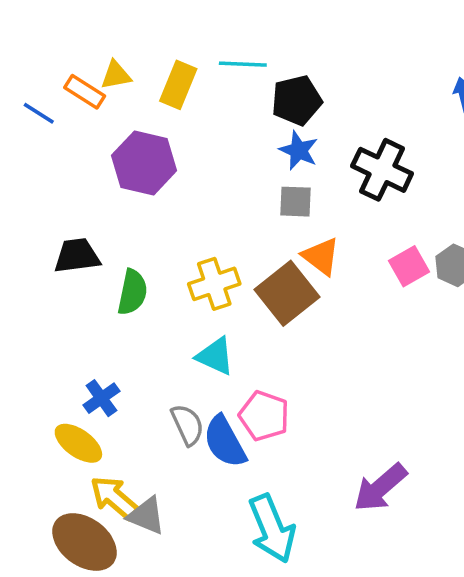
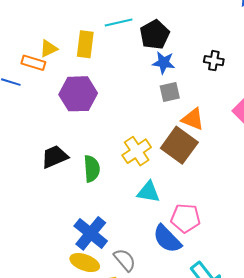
black cross: (382, 170) -> (214, 61), size x0.6
blue cross: (101, 398) -> (91, 233), size x1.6
gray semicircle: (187, 425) -> (125, 260), moved

